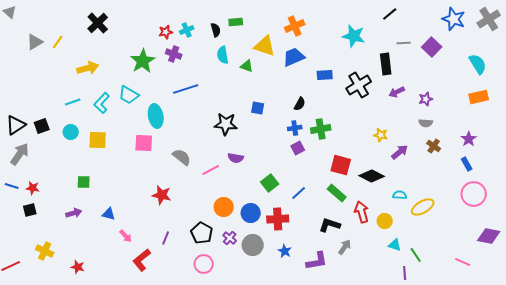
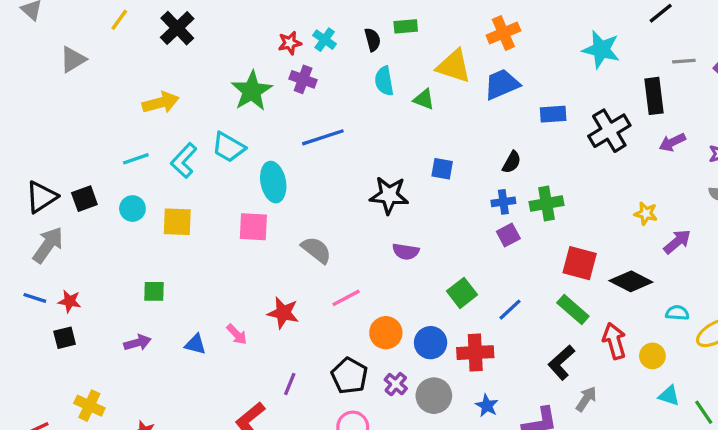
cyan cross: (187, 30) -> (325, 40), turned -32
yellow line: (58, 42) -> (119, 20), moved
pink line: (211, 170) -> (346, 298), moved
black L-shape: (330, 225) -> (561, 363), turned -60
pink arrow: (126, 236) -> (237, 334), moved

